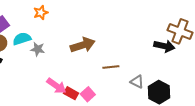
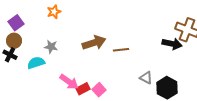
cyan semicircle: (22, 39) -> (36, 63), moved
brown line: (111, 67) -> (121, 50), moved
red rectangle: (71, 93) -> (83, 89), turned -56

